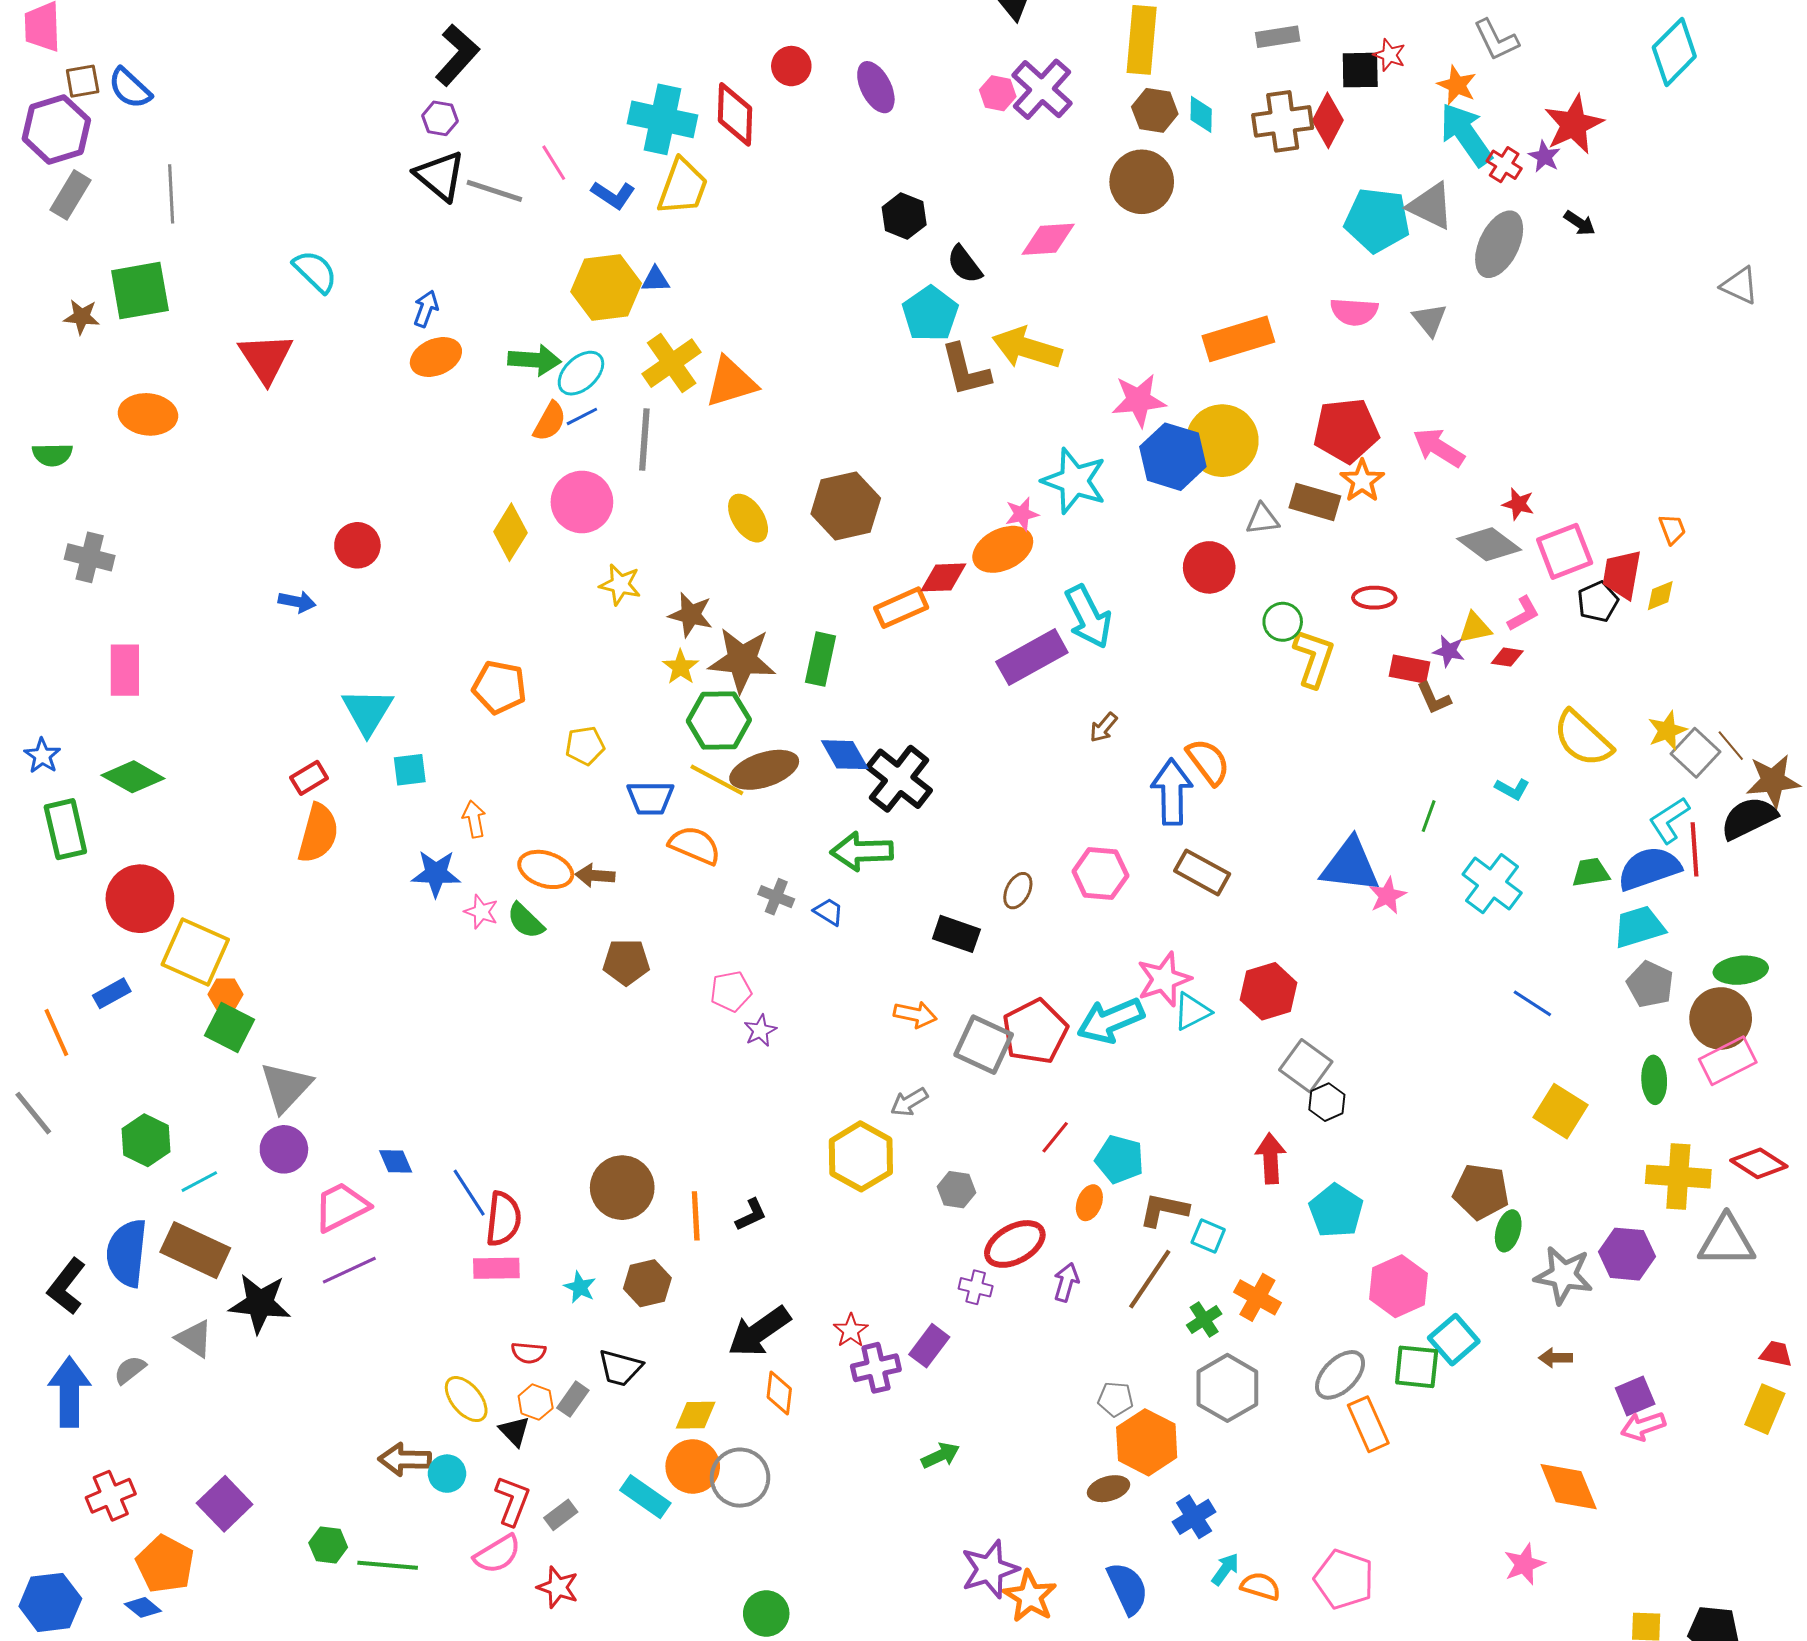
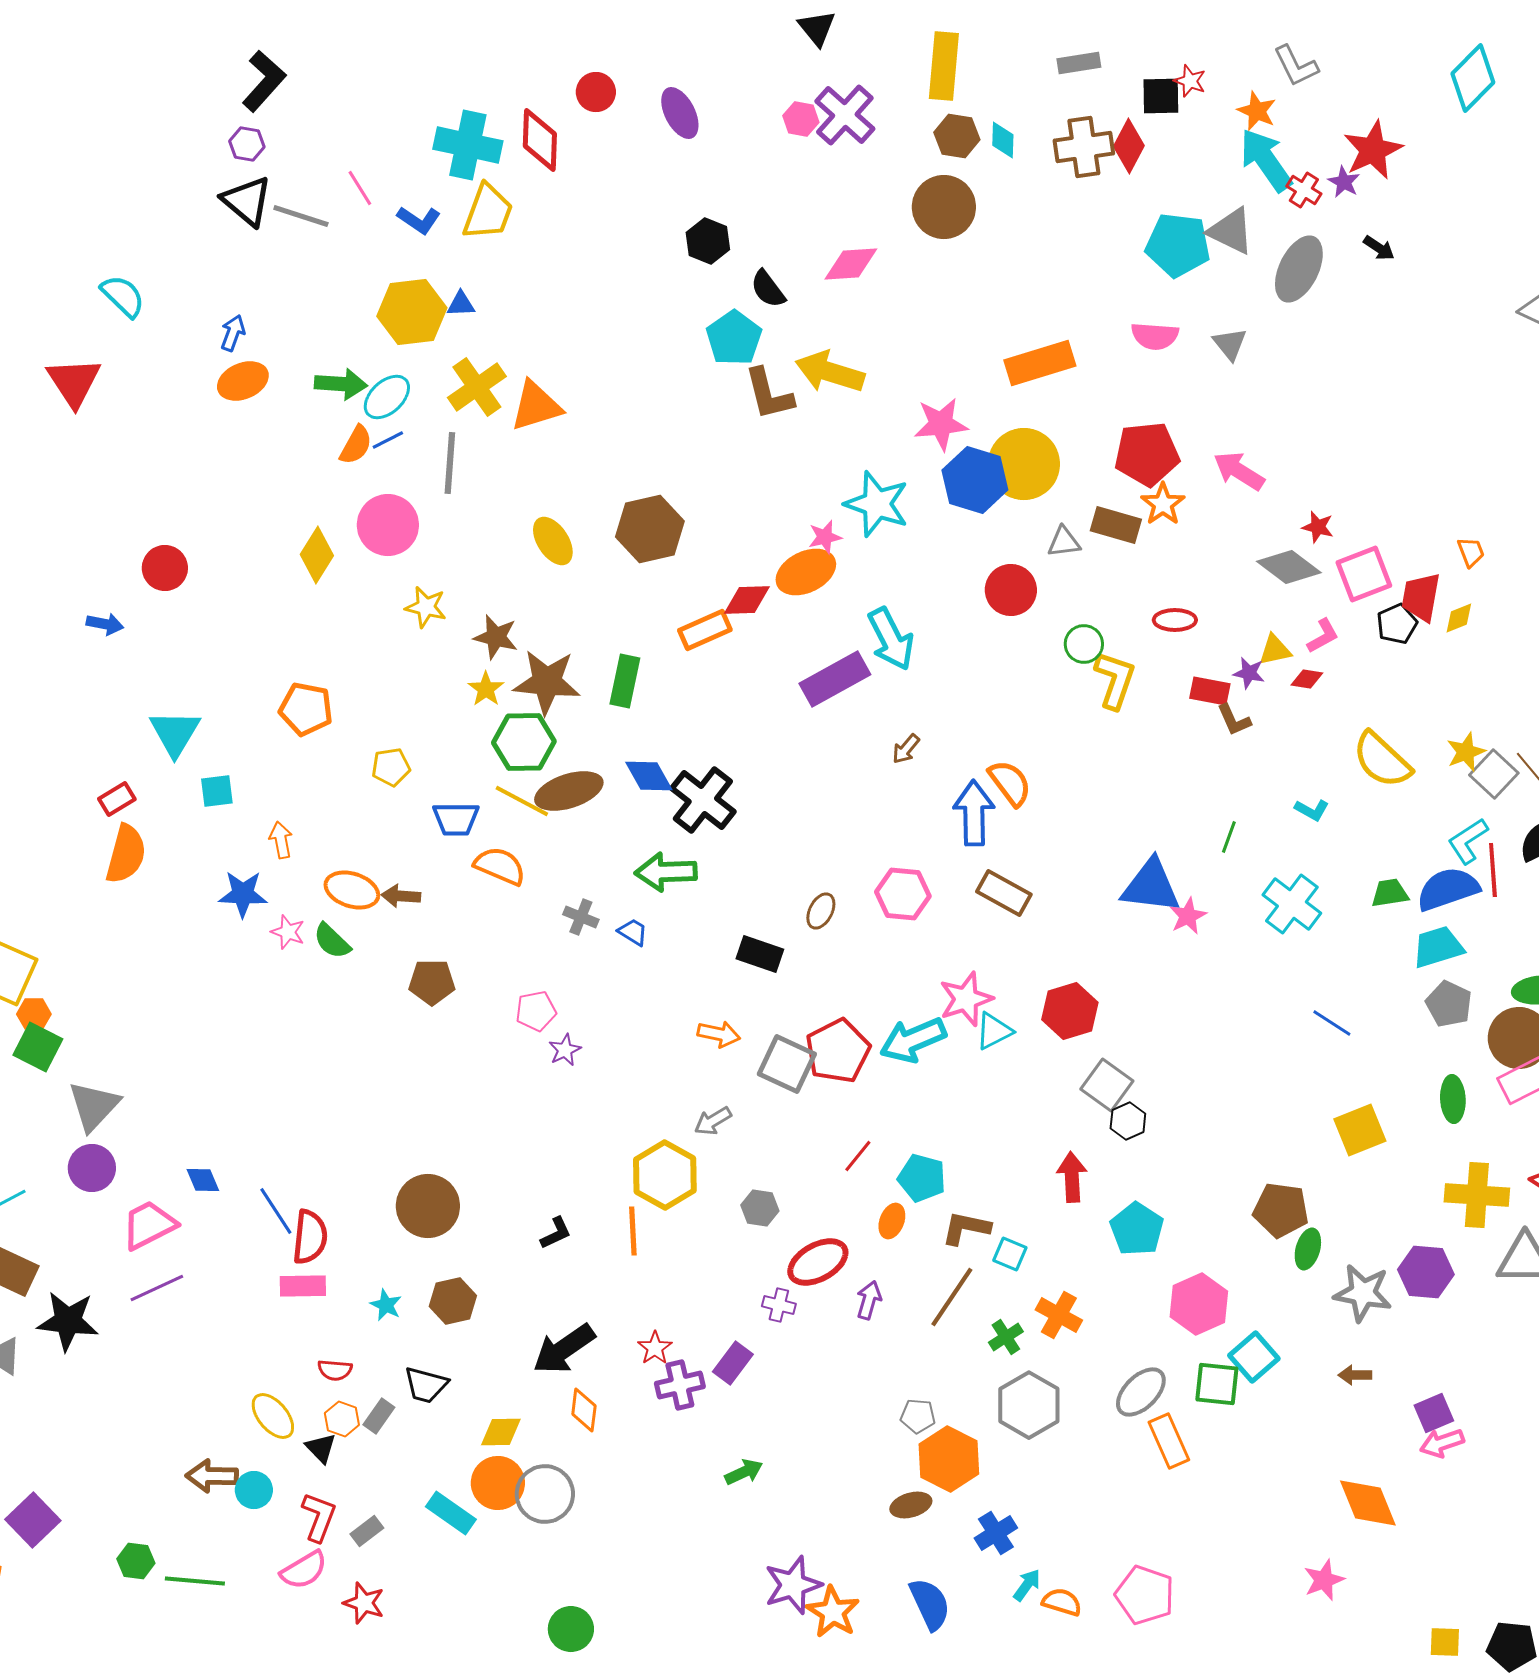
yellow square: (1561, 1111) -> (1360, 1130), turned 36
orange line: (696, 1216) -> (633, 1231), moved

